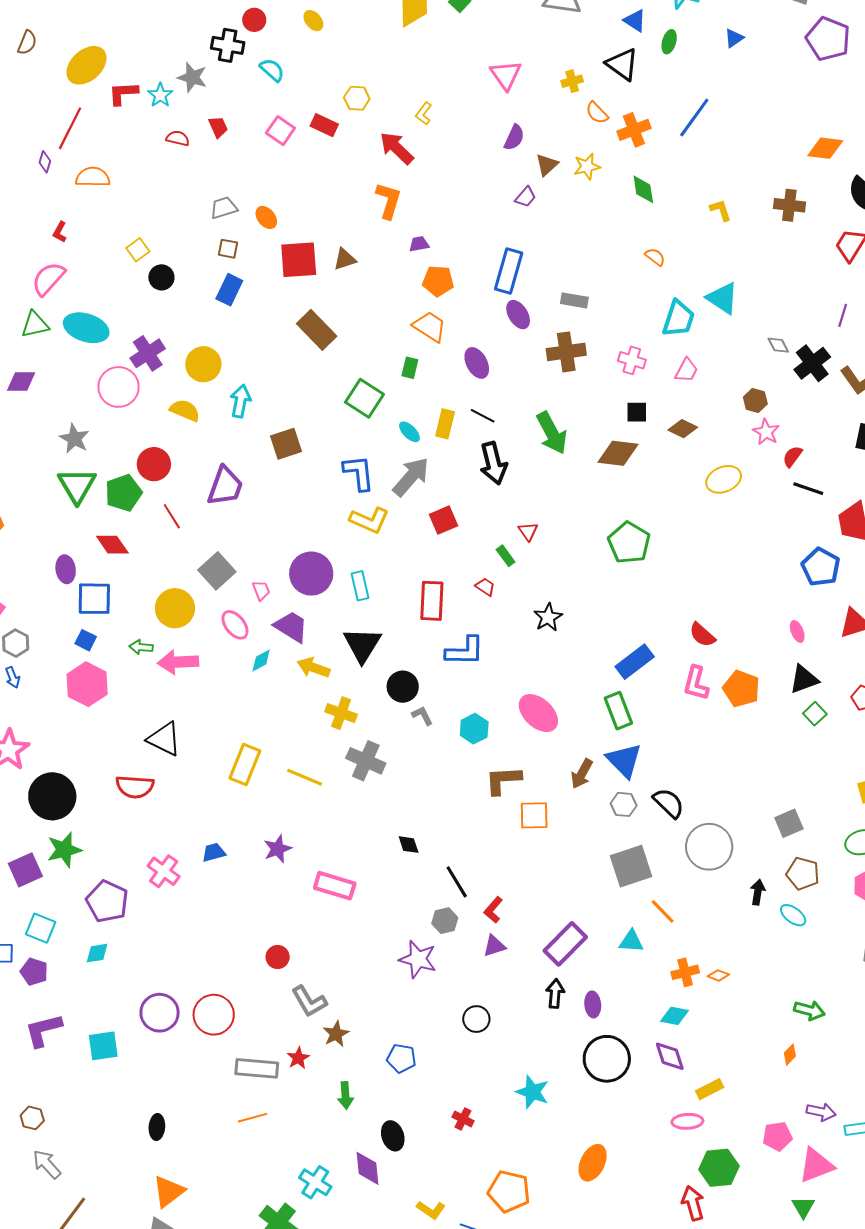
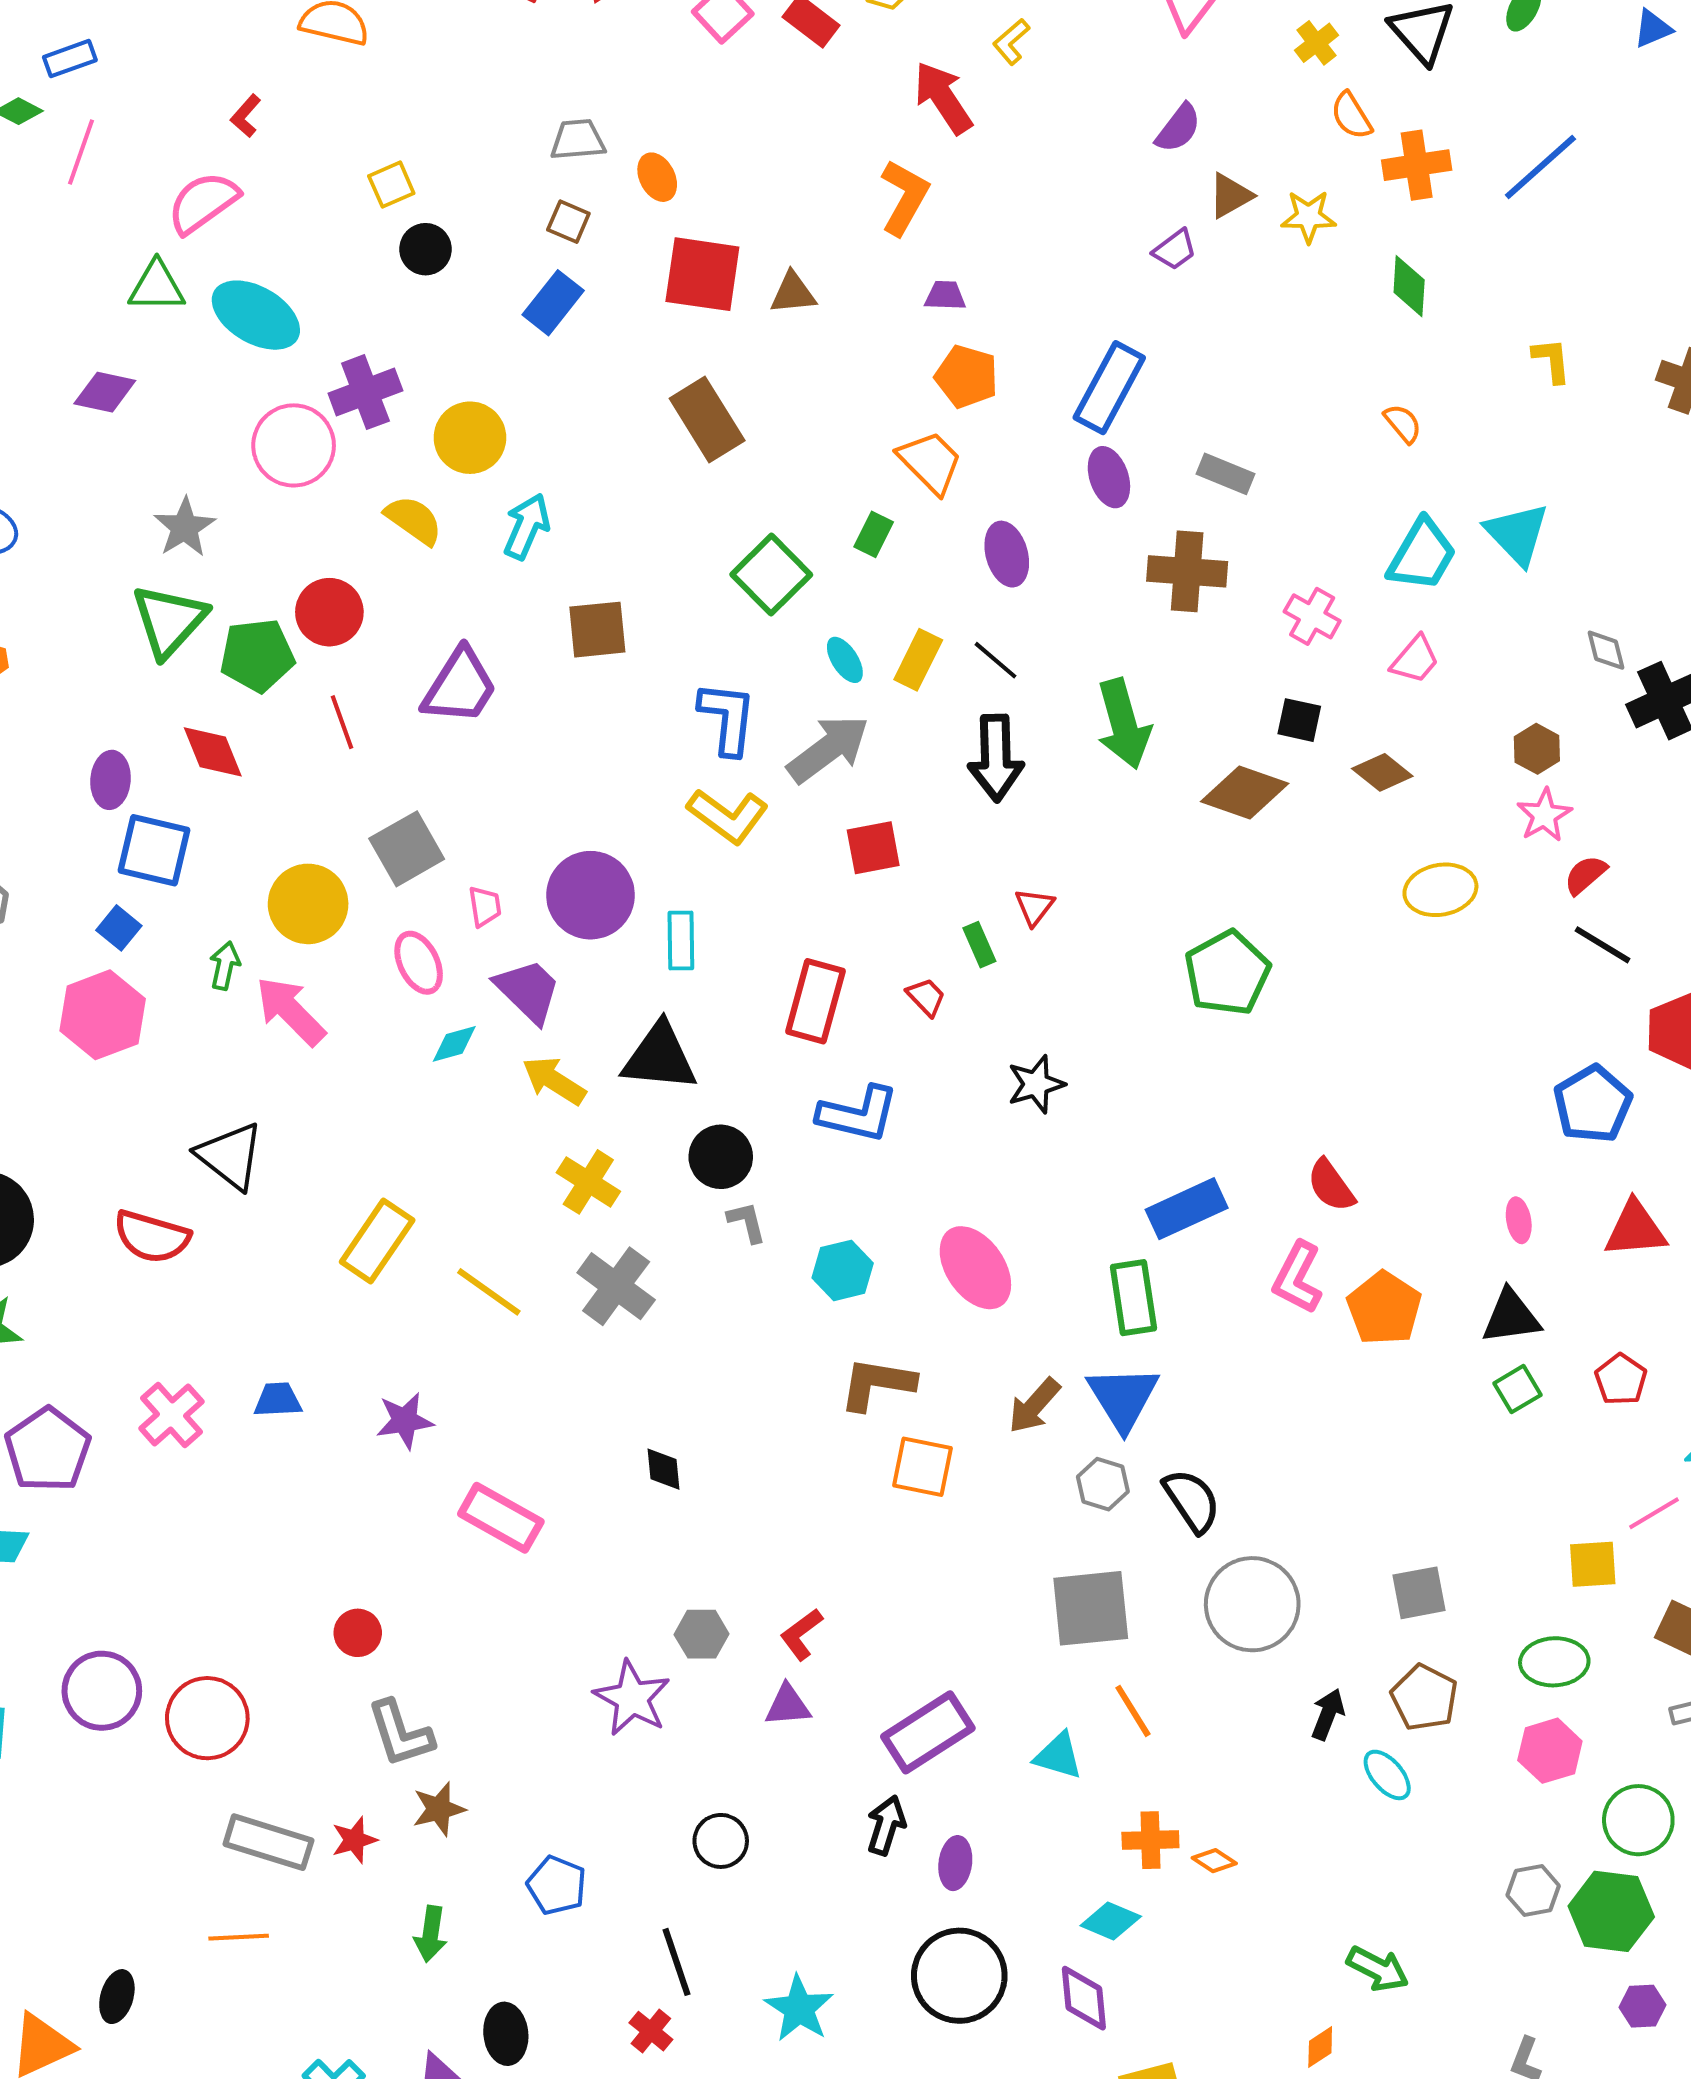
yellow cross: (572, 81) -> (1316, 43), turned -35
black triangle: (362, 645) -> (660, 1057), turned 51
green arrow: (141, 647) -> (225, 966), turned 85
pink arrow: (178, 662) -> (291, 1011), turned 36
black line: (457, 882) -> (676, 1962), moved
black ellipse: (157, 1127) -> (117, 1997), moved

